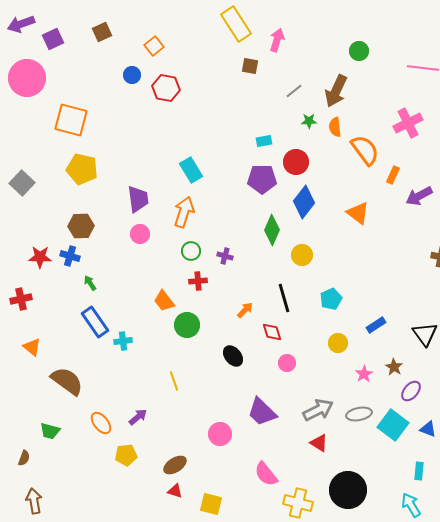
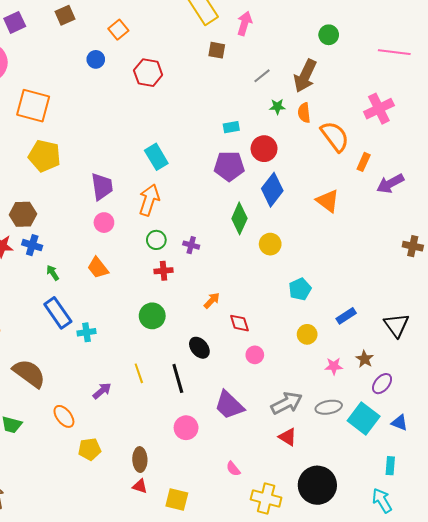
red hexagon: (166, 88) -> (148, 73), moved
brown hexagon: (81, 226) -> (23, 214), moved
black line: (284, 298) -> (178, 378), moved
orange trapezoid: (164, 301) -> (98, 268), moved
pink star: (364, 374) -> (334, 366), turned 30
purple arrow: (138, 417) -> (102, 391), moved
brown ellipse: (175, 465) -> (140, 460), turned -60
pink semicircle: (266, 474) -> (233, 469), size x0.6

